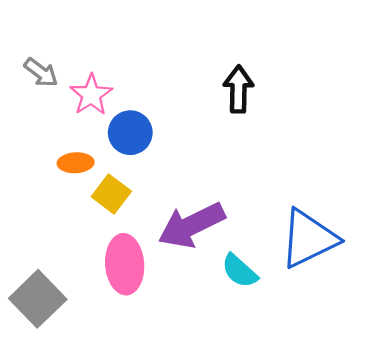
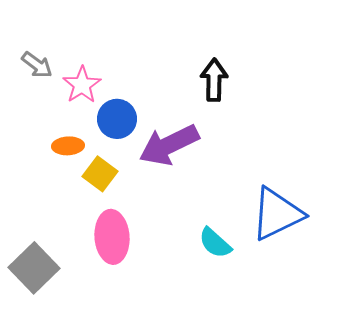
purple arrow: (192, 225) -> (169, 145), moved

